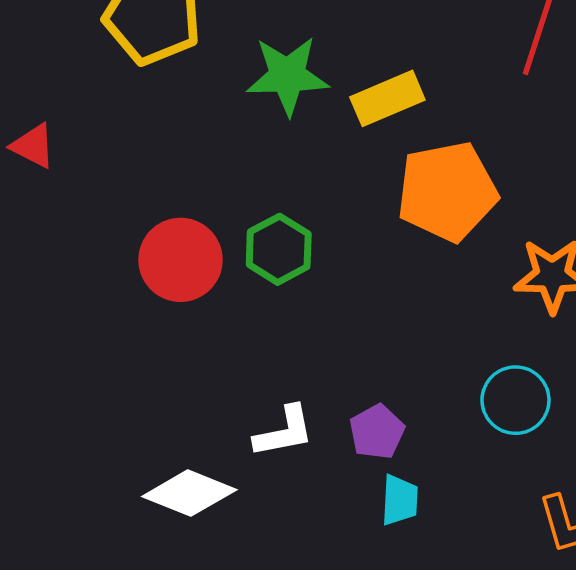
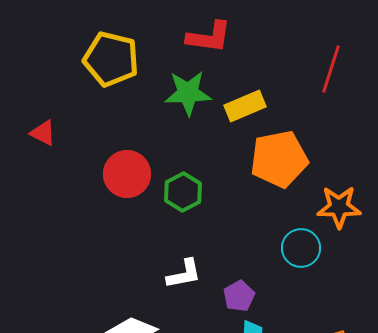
red circle: (181, 260) -> (127, 174), moved
cyan circle: (515, 400) -> (301, 248), moved
white L-shape: (284, 432) -> (184, 274), moved

